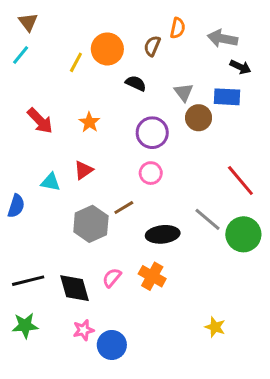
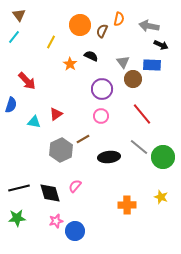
orange circle: (107, 49) -> (80, 25), moved
orange star: (89, 122) -> (70, 64), moved
red line: (240, 181) -> (142, 114), moved
blue semicircle: (16, 206) -> (11, 105), moved
orange cross: (152, 276) -> (127, 205), moved, turned -30
yellow star: (215, 327) -> (161, 197), moved

